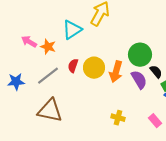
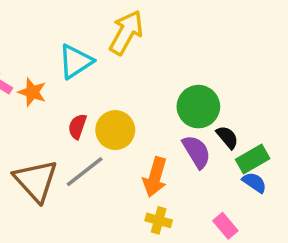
orange arrow: (116, 72) -> (155, 177), moved
gray line: (48, 76) -> (85, 172), moved
brown triangle: (50, 111) -> (36, 181), moved, turned 36

